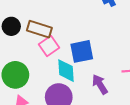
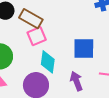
blue square: (82, 51) -> (84, 49), moved

